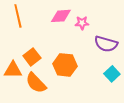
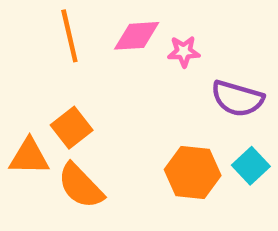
orange line: (18, 16) -> (69, 36), moved
orange hexagon: (65, 65) -> (193, 172), moved

